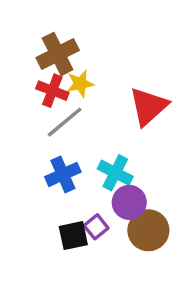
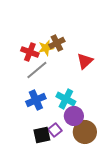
brown cross: (58, 54) -> (57, 43), moved, size x0.7
red triangle: (148, 106) -> (85, 61), size x0.7

